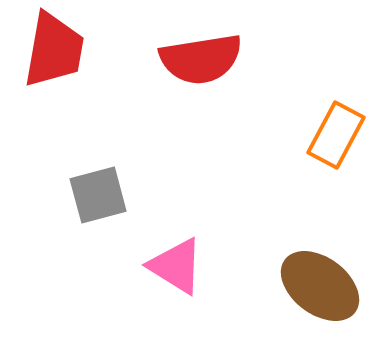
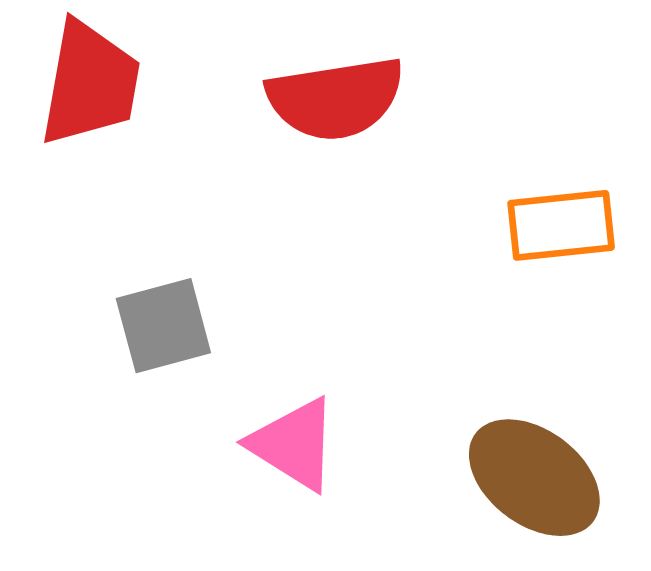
orange rectangle: (336, 135) -> (561, 225), turned 56

